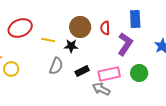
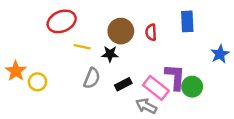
red ellipse: (20, 28) -> (62, 21), moved
purple L-shape: (125, 44) -> (175, 77), moved, turned -30
pink rectangle: (109, 74) -> (156, 88), turned 50

